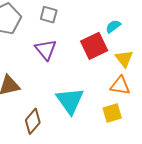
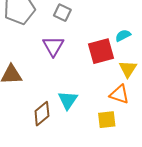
cyan triangle: (70, 101) -> (68, 100), size x0.7
brown diamond: (33, 121) -> (42, 114), moved

